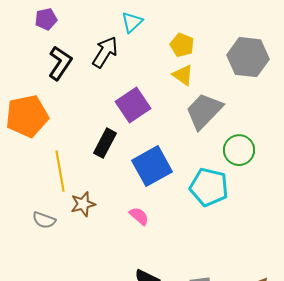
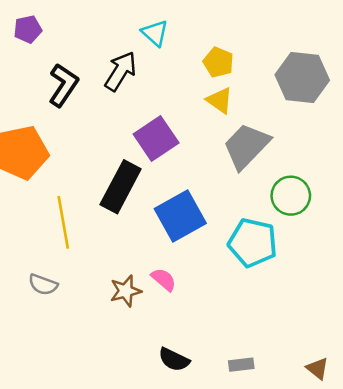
purple pentagon: (46, 19) -> (28, 29), moved
cyan triangle: (132, 22) -> (155, 33), turned -35
black rectangle: (105, 143) -> (121, 187), size x1.4
brown star: (83, 204) -> (126, 291), moved

